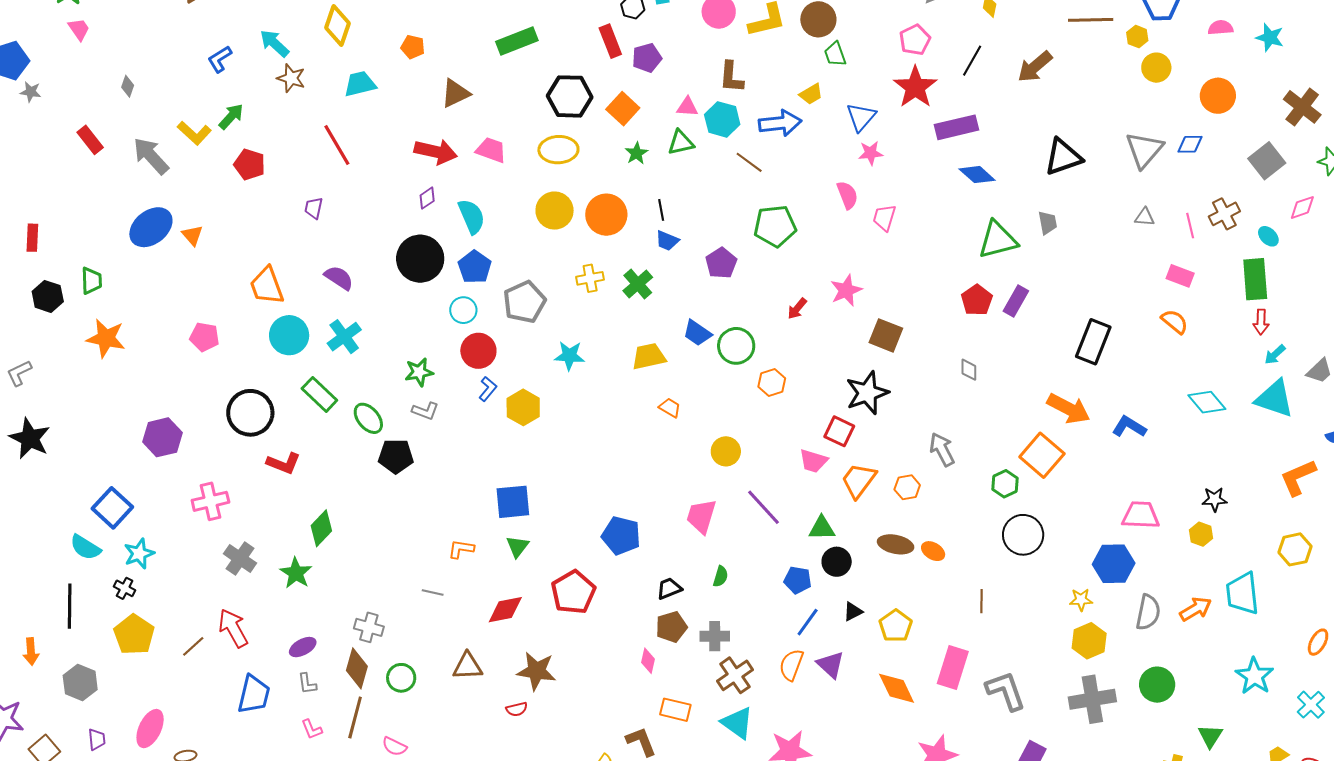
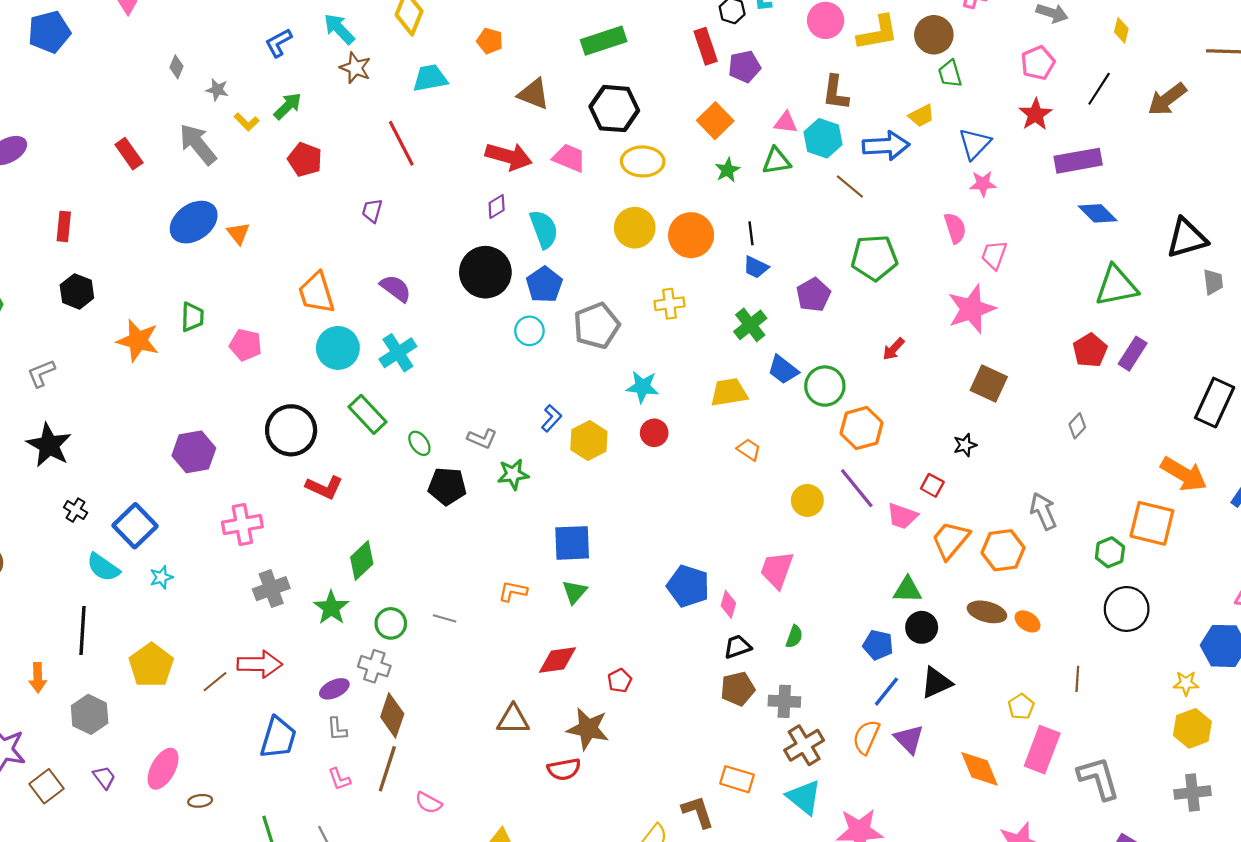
red star: (915, 87) -> (1035, 114), size x0.7
gray star: (31, 92) -> (217, 90), moved
brown triangle: (455, 93) -> (534, 94), turned 44
black hexagon: (570, 96) -> (614, 109), moved
yellow L-shape: (194, 133) -> (247, 122), size x0.7
red rectangle: (90, 140) -> (129, 154), moved
black triangle: (1063, 157) -> (1187, 238), moved
gray trapezoid: (1048, 223) -> (1213, 282), moved
green trapezoid: (91, 281) -> (192, 317), moved
green cross: (638, 284) -> (750, 325), moved
pink star: (846, 290) -> (971, 309), moved, size x1.4
red circle: (478, 351) -> (654, 433), moved, size x0.7
gray diamond: (969, 370) -> (1077, 426), turned 40
green star: (419, 372) -> (513, 474), moved
orange hexagon: (772, 383) -> (862, 428), size x1.4
black star: (867, 393) -> (965, 445), size x0.5
green ellipse: (368, 418) -> (419, 443), size x0.7
red square: (839, 431) -> (932, 485), size x0.7
orange square: (1042, 455) -> (1152, 523), turned -30
orange hexagon: (907, 487) -> (1003, 550), size x1.5
purple line: (764, 507) -> (857, 488), moved
cyan star: (139, 554) -> (161, 577), size x0.7
gray cross: (240, 558) -> (271, 589), turned 32
black cross: (125, 588) -> (76, 510), moved
gray line: (433, 592) -> (445, 618), moved
red pentagon: (573, 592) -> (620, 681), moved, size x0.5
black triangle: (853, 612) -> (936, 683), size x1.5
yellow pentagon: (896, 626) -> (1021, 707), moved, size x0.7
gray cross: (369, 627) -> (374, 666), moved
red arrow: (233, 628) -> (260, 664), turned 117
pink diamond: (648, 661) -> (728, 604), moved
green circle: (401, 678) -> (391, 623), moved
gray cross: (1092, 699) -> (1192, 793), size x0.7
red semicircle: (517, 709) -> (564, 769), size x1.4
purple trapezoid: (97, 739) -> (104, 777), turned -35

